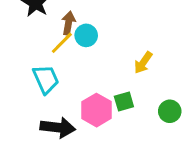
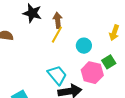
cyan circle: (86, 35) -> (84, 46), moved
cyan trapezoid: (46, 79) -> (57, 75), moved

